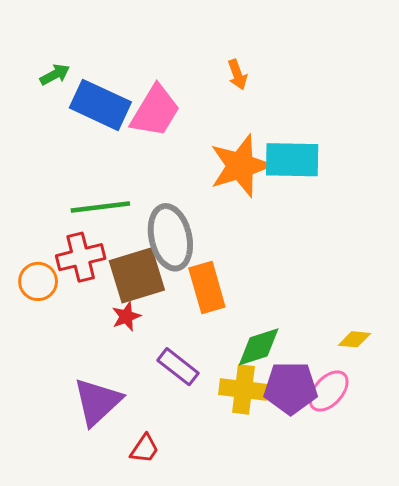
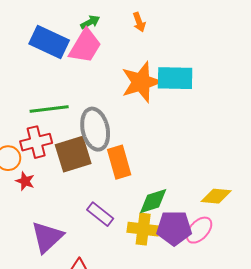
green arrow: (55, 75) -> (90, 22), moved
red star: (126, 316) -> (25, 181), moved, turned -30
yellow diamond: (354, 339) -> (216, 196), size x1.4

